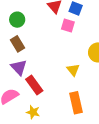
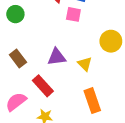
brown rectangle: (17, 44) -> (18, 59), moved
purple triangle: (19, 67) -> (57, 57), moved, turned -48

